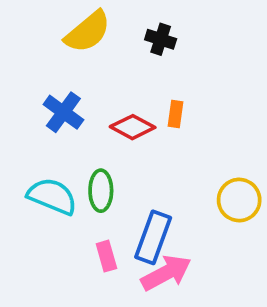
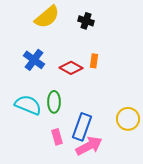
yellow circle: (239, 200) -> (128, 119), moved

